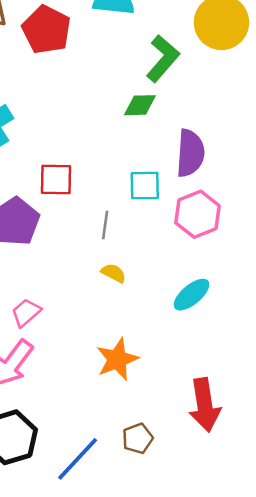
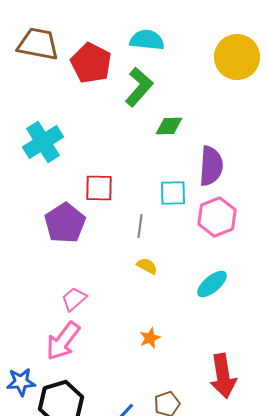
green L-shape: (163, 58) -> (139, 87), moved
orange star: (117, 359) -> (150, 338), size x0.6

